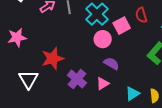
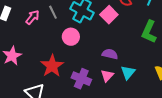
pink circle: (103, 39) -> (71, 37), moved
cyan triangle: (133, 94) -> (128, 72), moved

